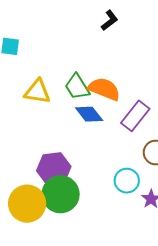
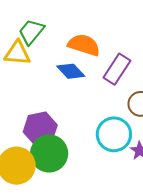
green trapezoid: (77, 87) -> (31, 32), moved, turned 76
cyan circle: (127, 181) -> (114, 134), size x1.4

